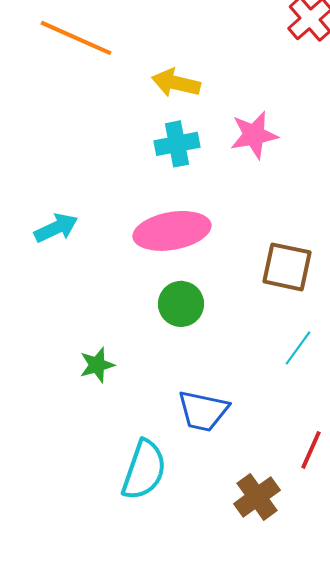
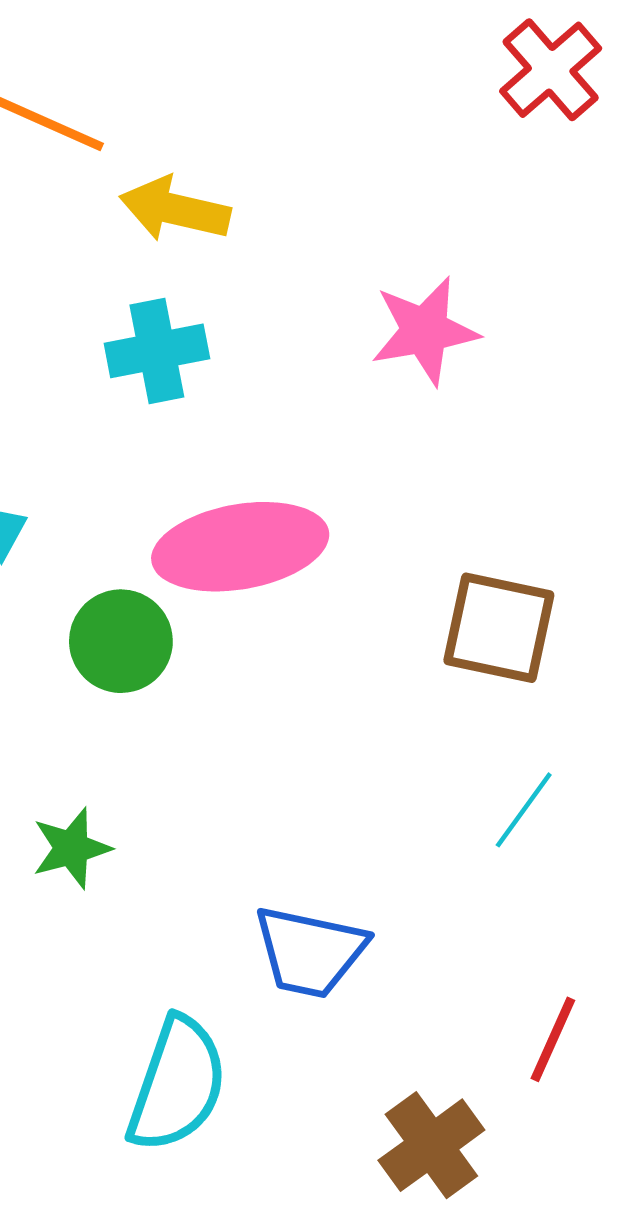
yellow arrow: (176, 83) -> (175, 209), moved
cyan cross: (177, 144) -> (157, 351), moved
green circle: (181, 304) -> (121, 641), moved

